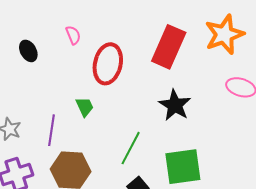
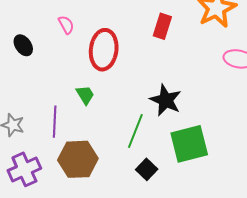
red rectangle: (169, 47) -> (162, 26), size x0.6
black star: (175, 105) -> (166, 100), moved

